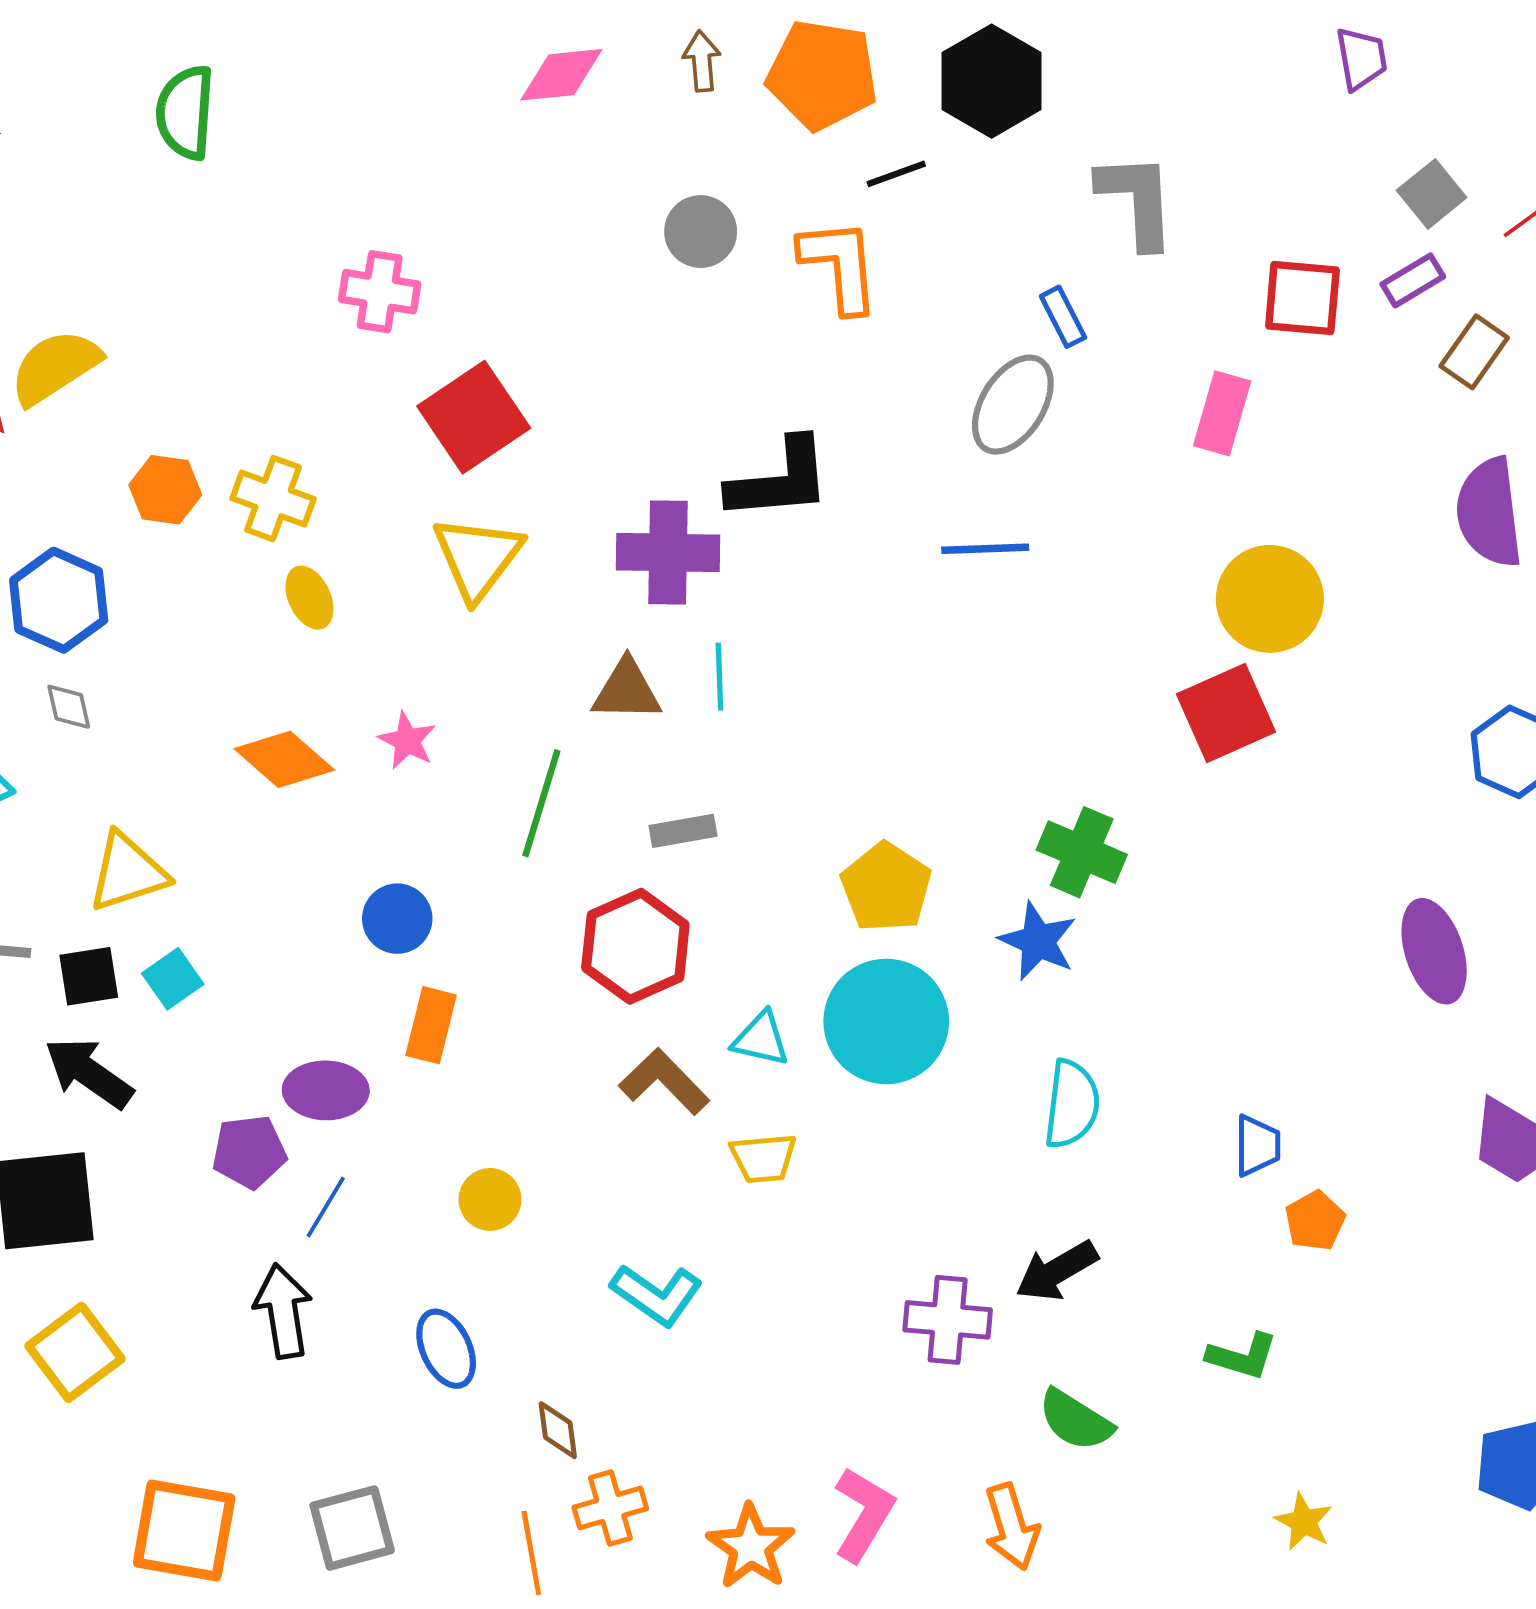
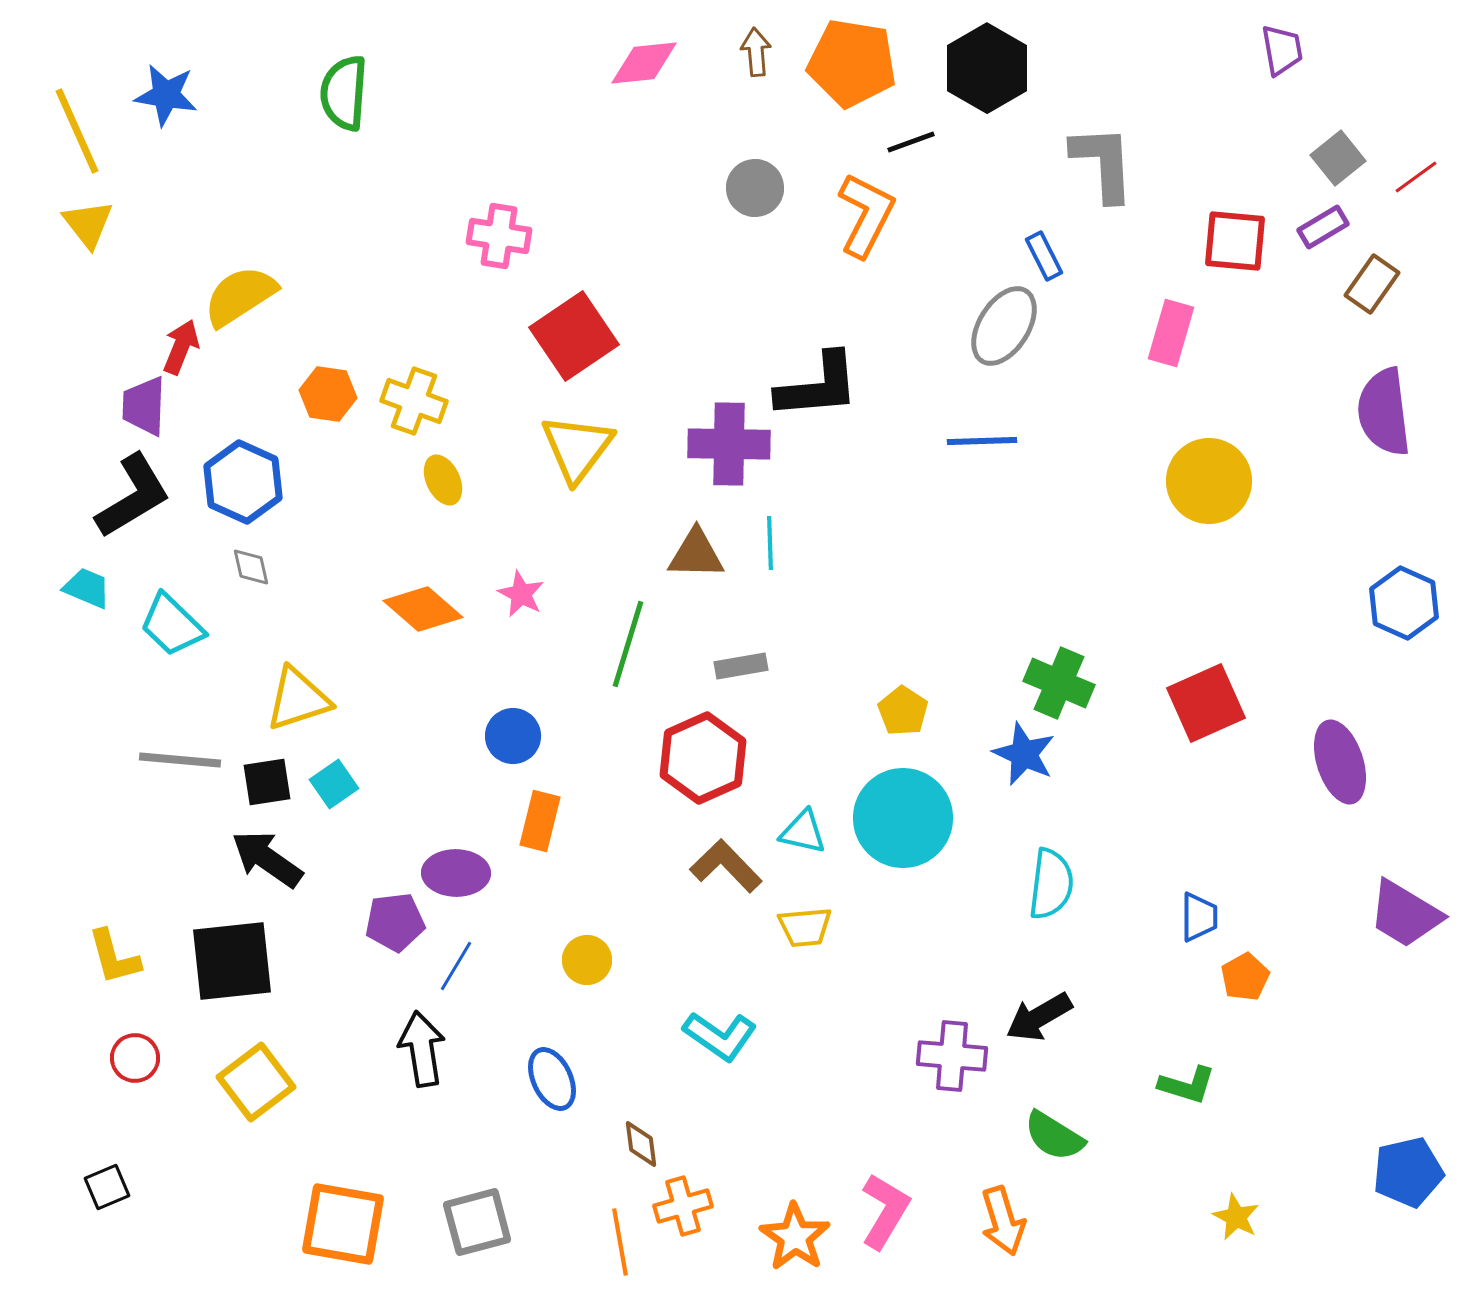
orange L-shape: (840, 265) -> (866, 215), turned 32
red square: (1226, 713) -> (1206, 703), moved
yellow pentagon: (886, 887) -> (903, 711), size x0.7

